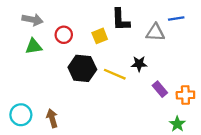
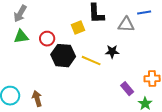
gray arrow: (32, 20) -> (20, 14), turned 108
red circle: (64, 35) -> (47, 39), moved
purple rectangle: (160, 89) -> (127, 89), moved

